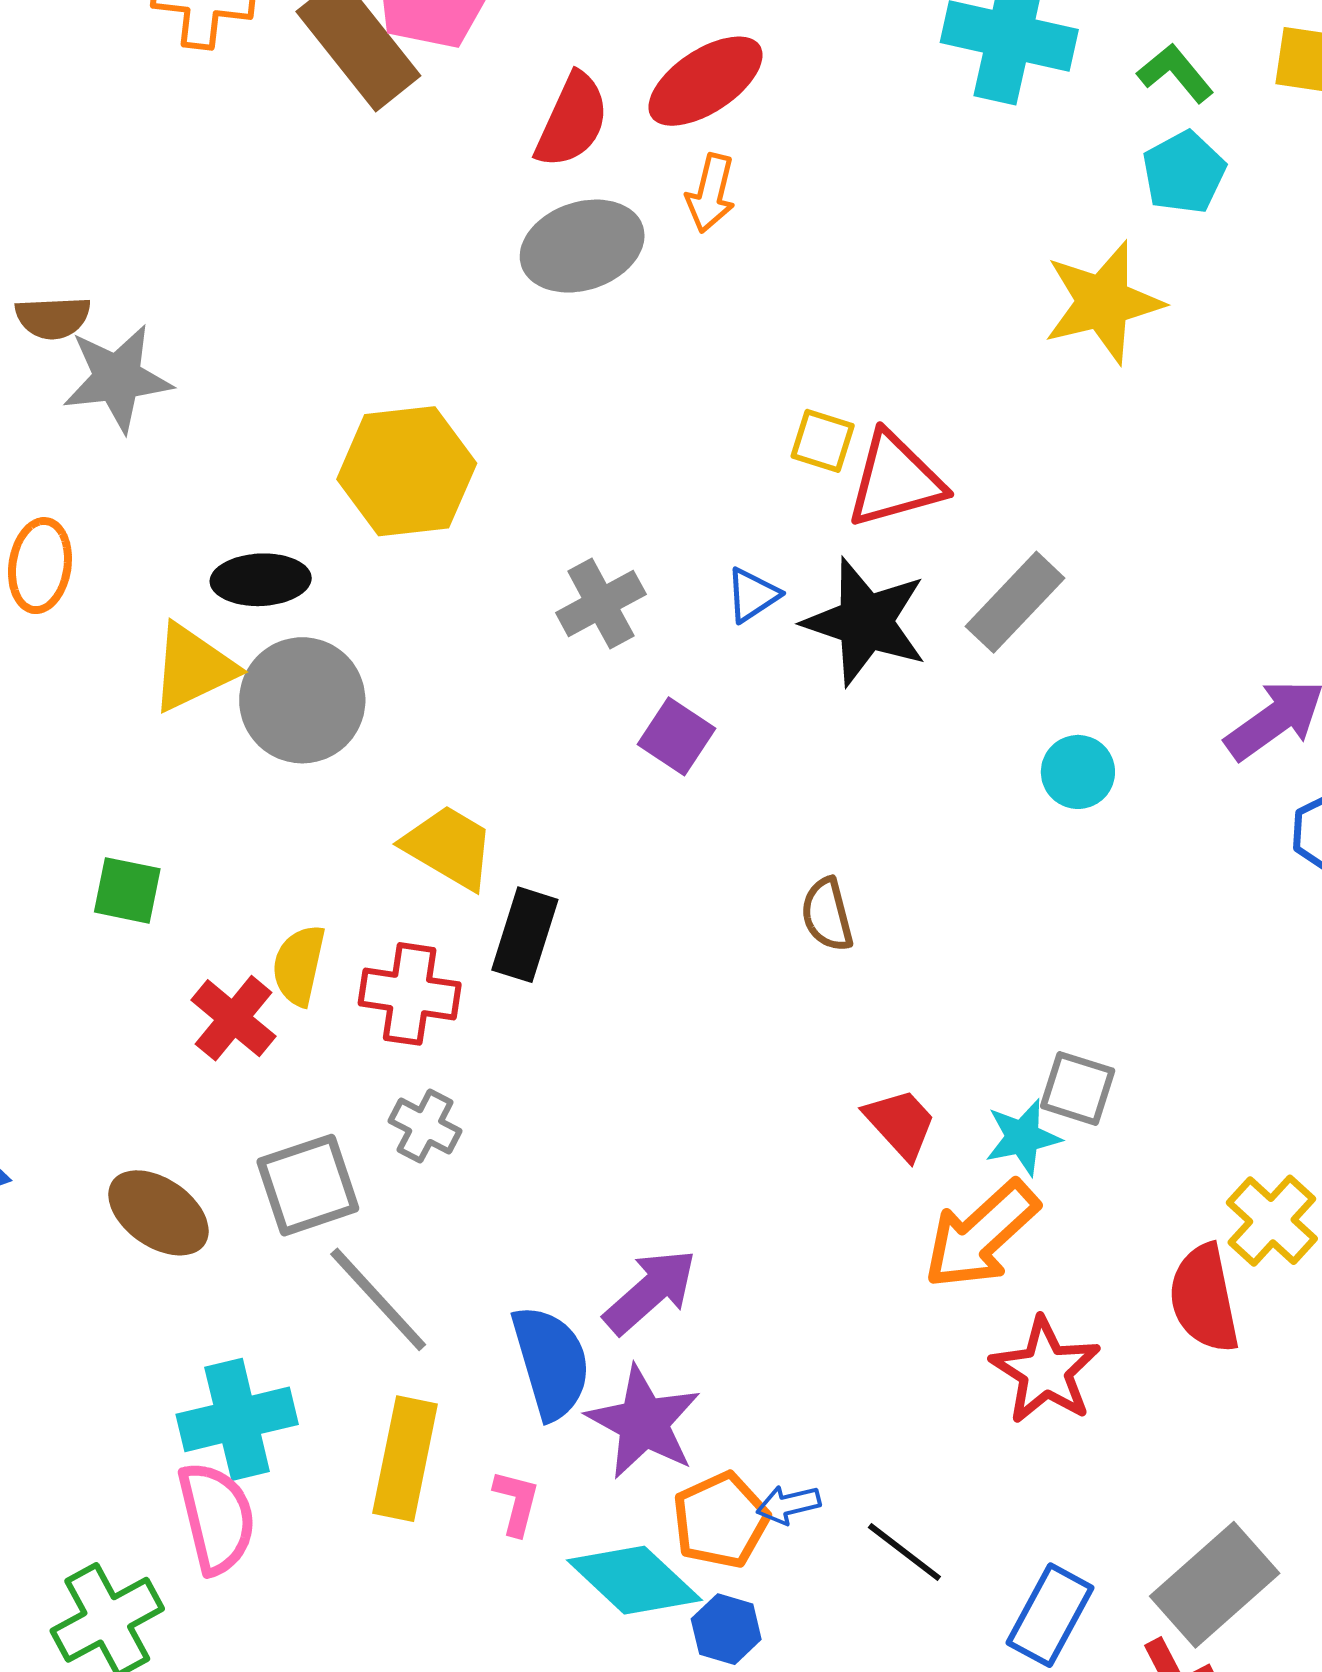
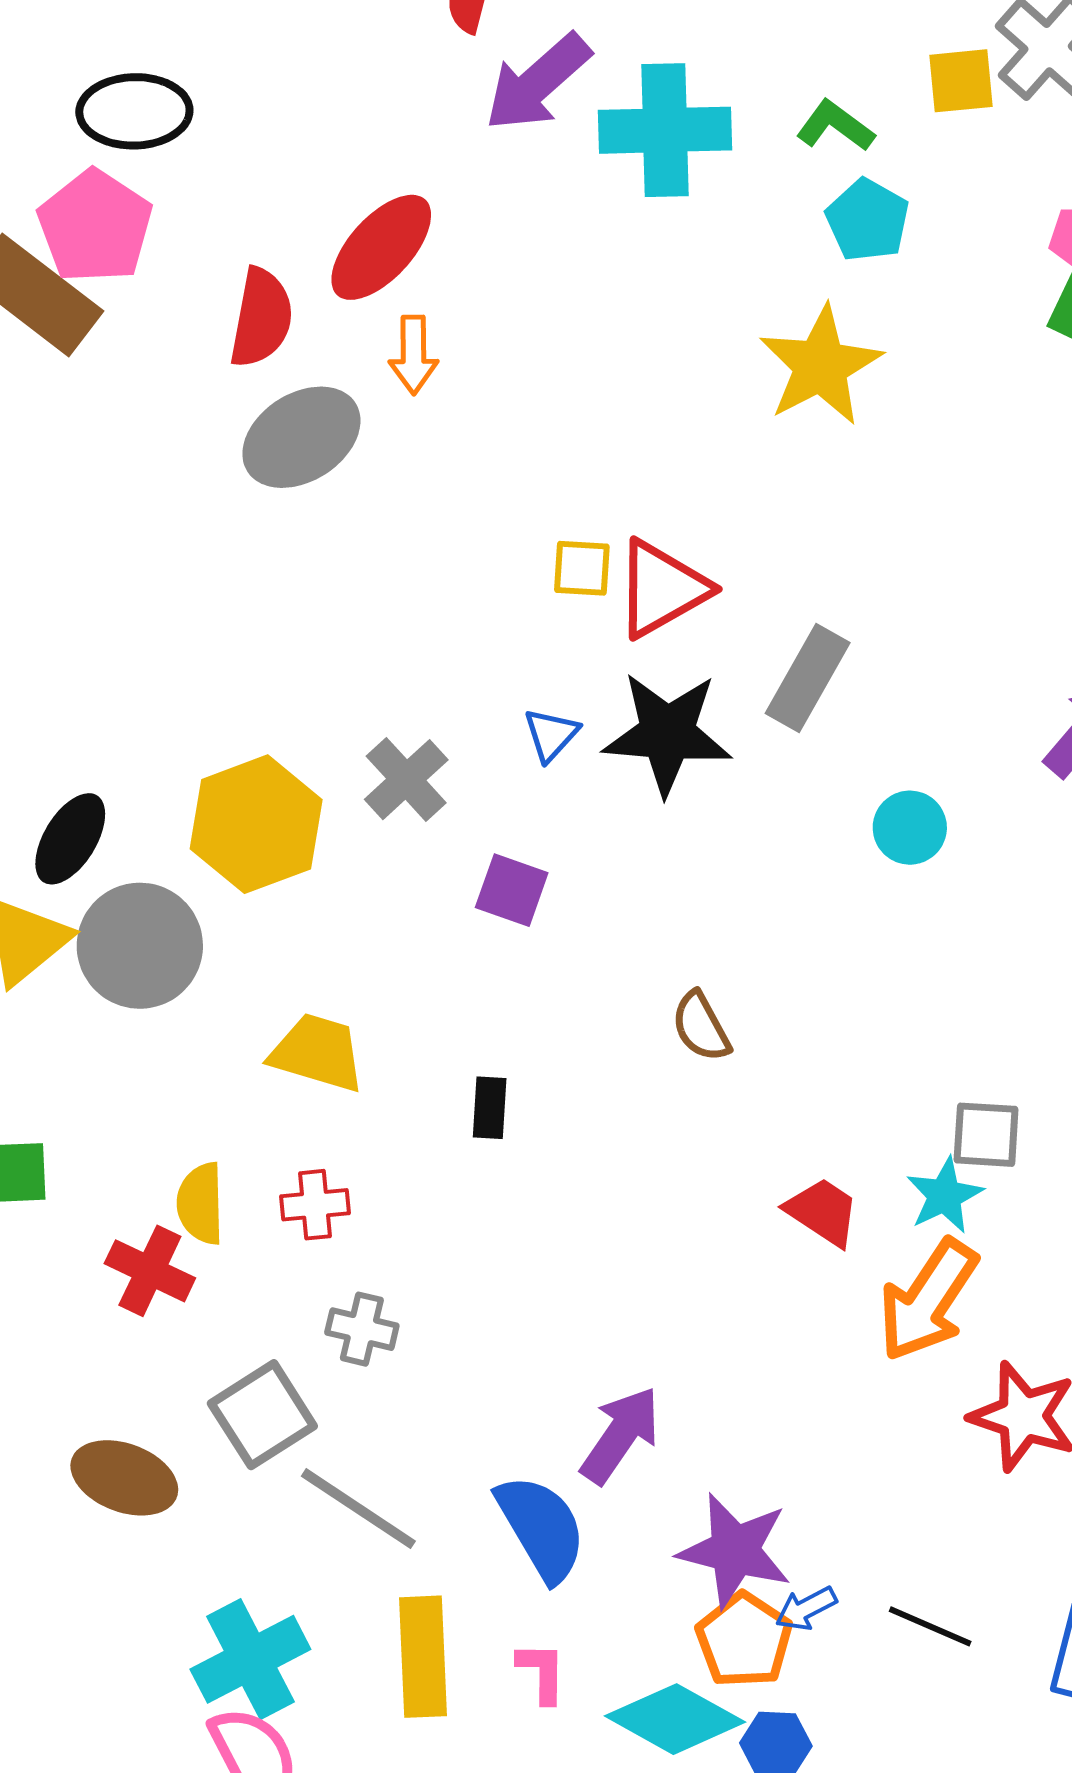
yellow hexagon: (407, 471) -> (256, 824), moved
black ellipse: (261, 580) -> (70, 839), turned -42
black rectangle: (525, 935) -> (490, 1108), moved, size x0.7
red cross: (410, 994) -> (315, 1205), size x0.7
purple star: (644, 1422) -> (735, 1550), moved

